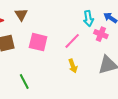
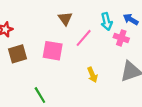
brown triangle: (21, 15) -> (65, 19), moved
pink line: (72, 41) -> (84, 38), moved

